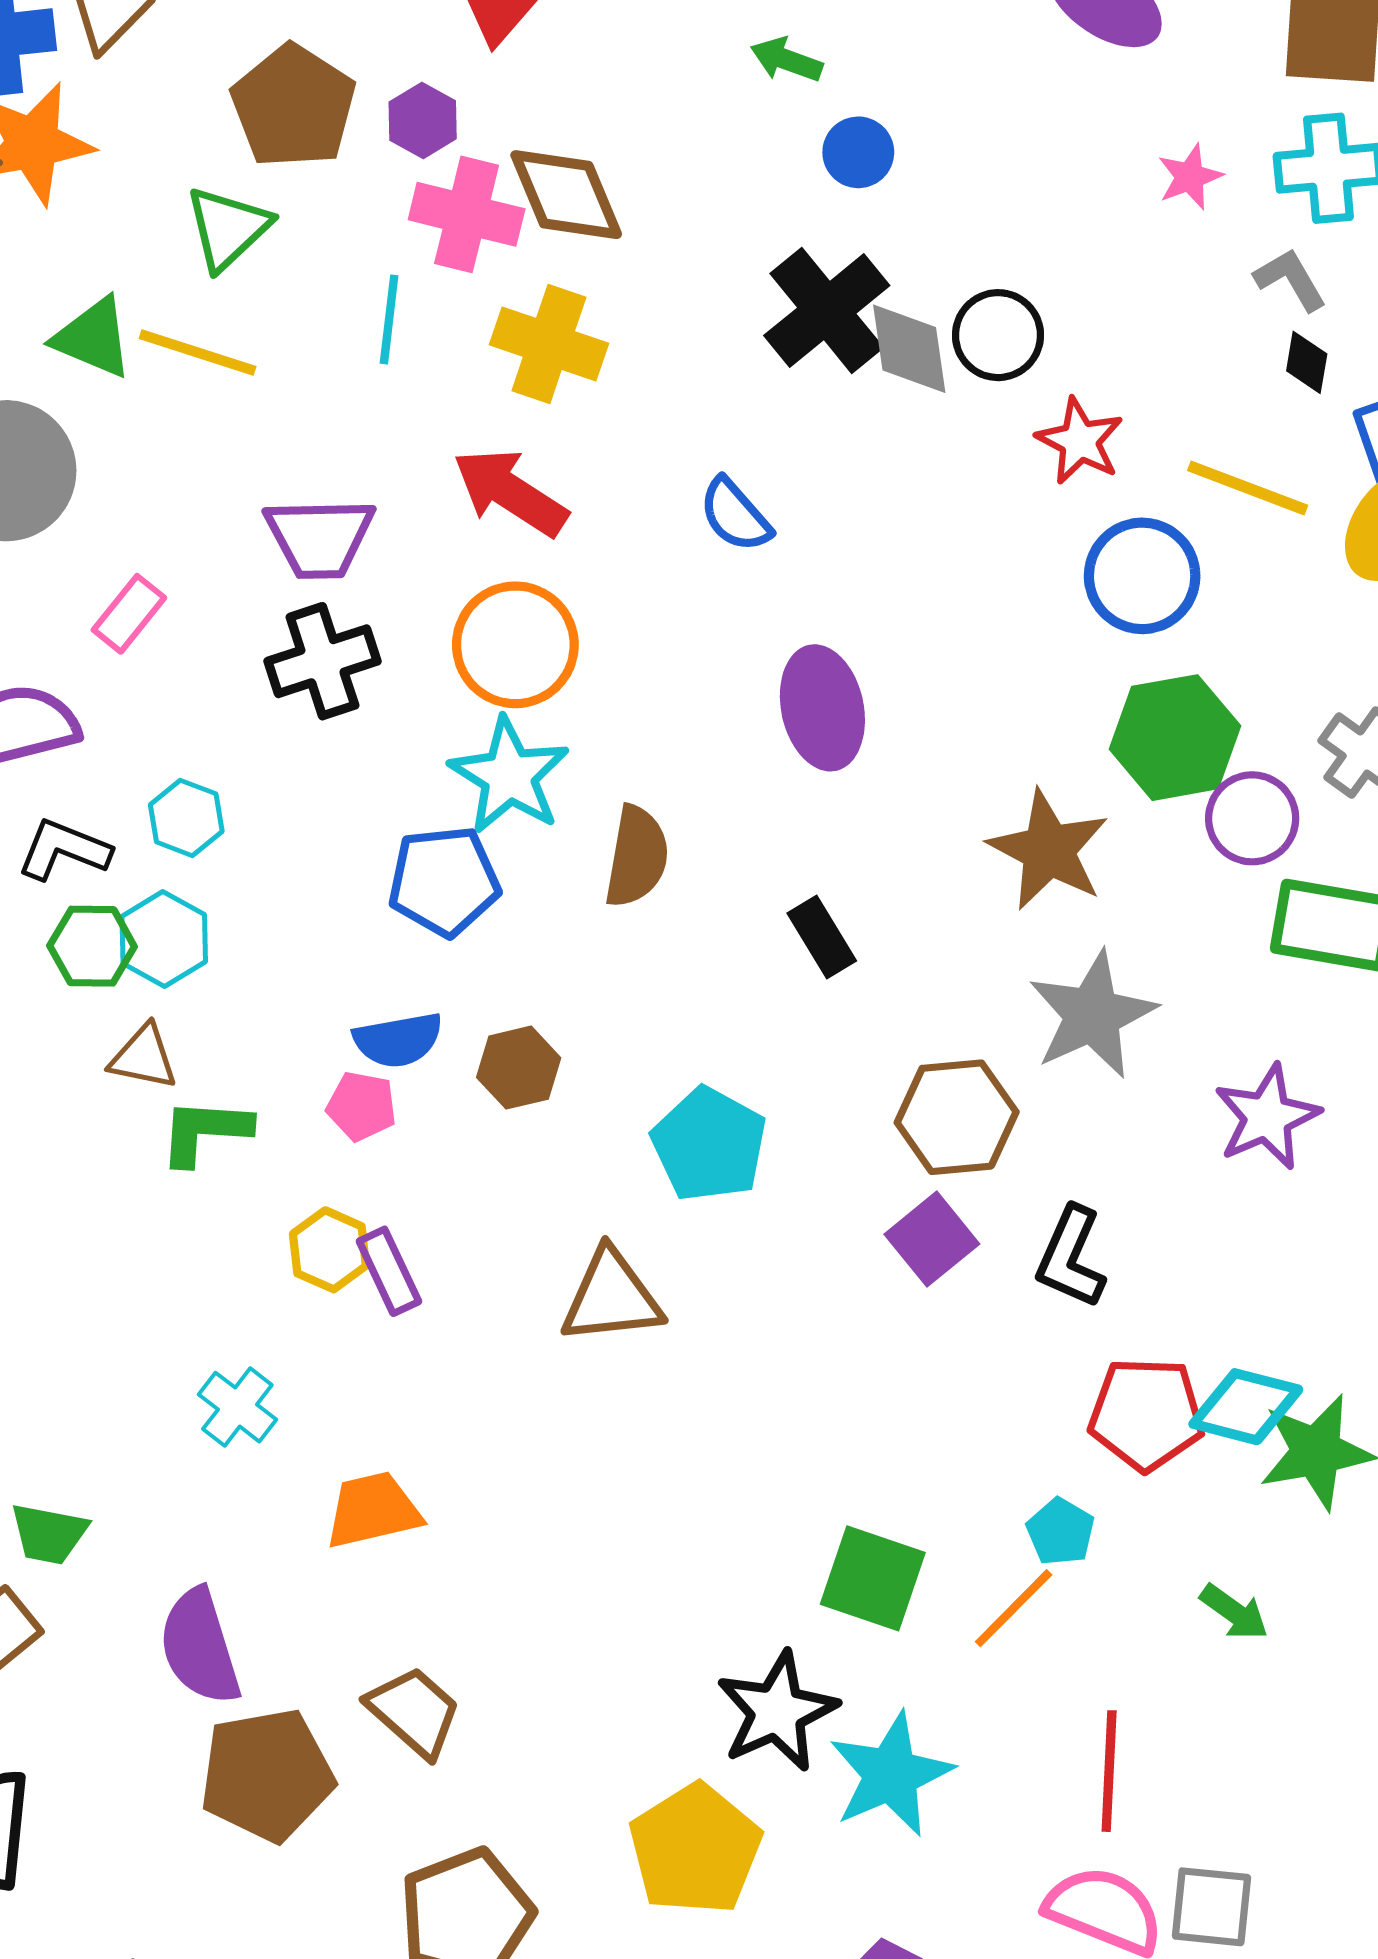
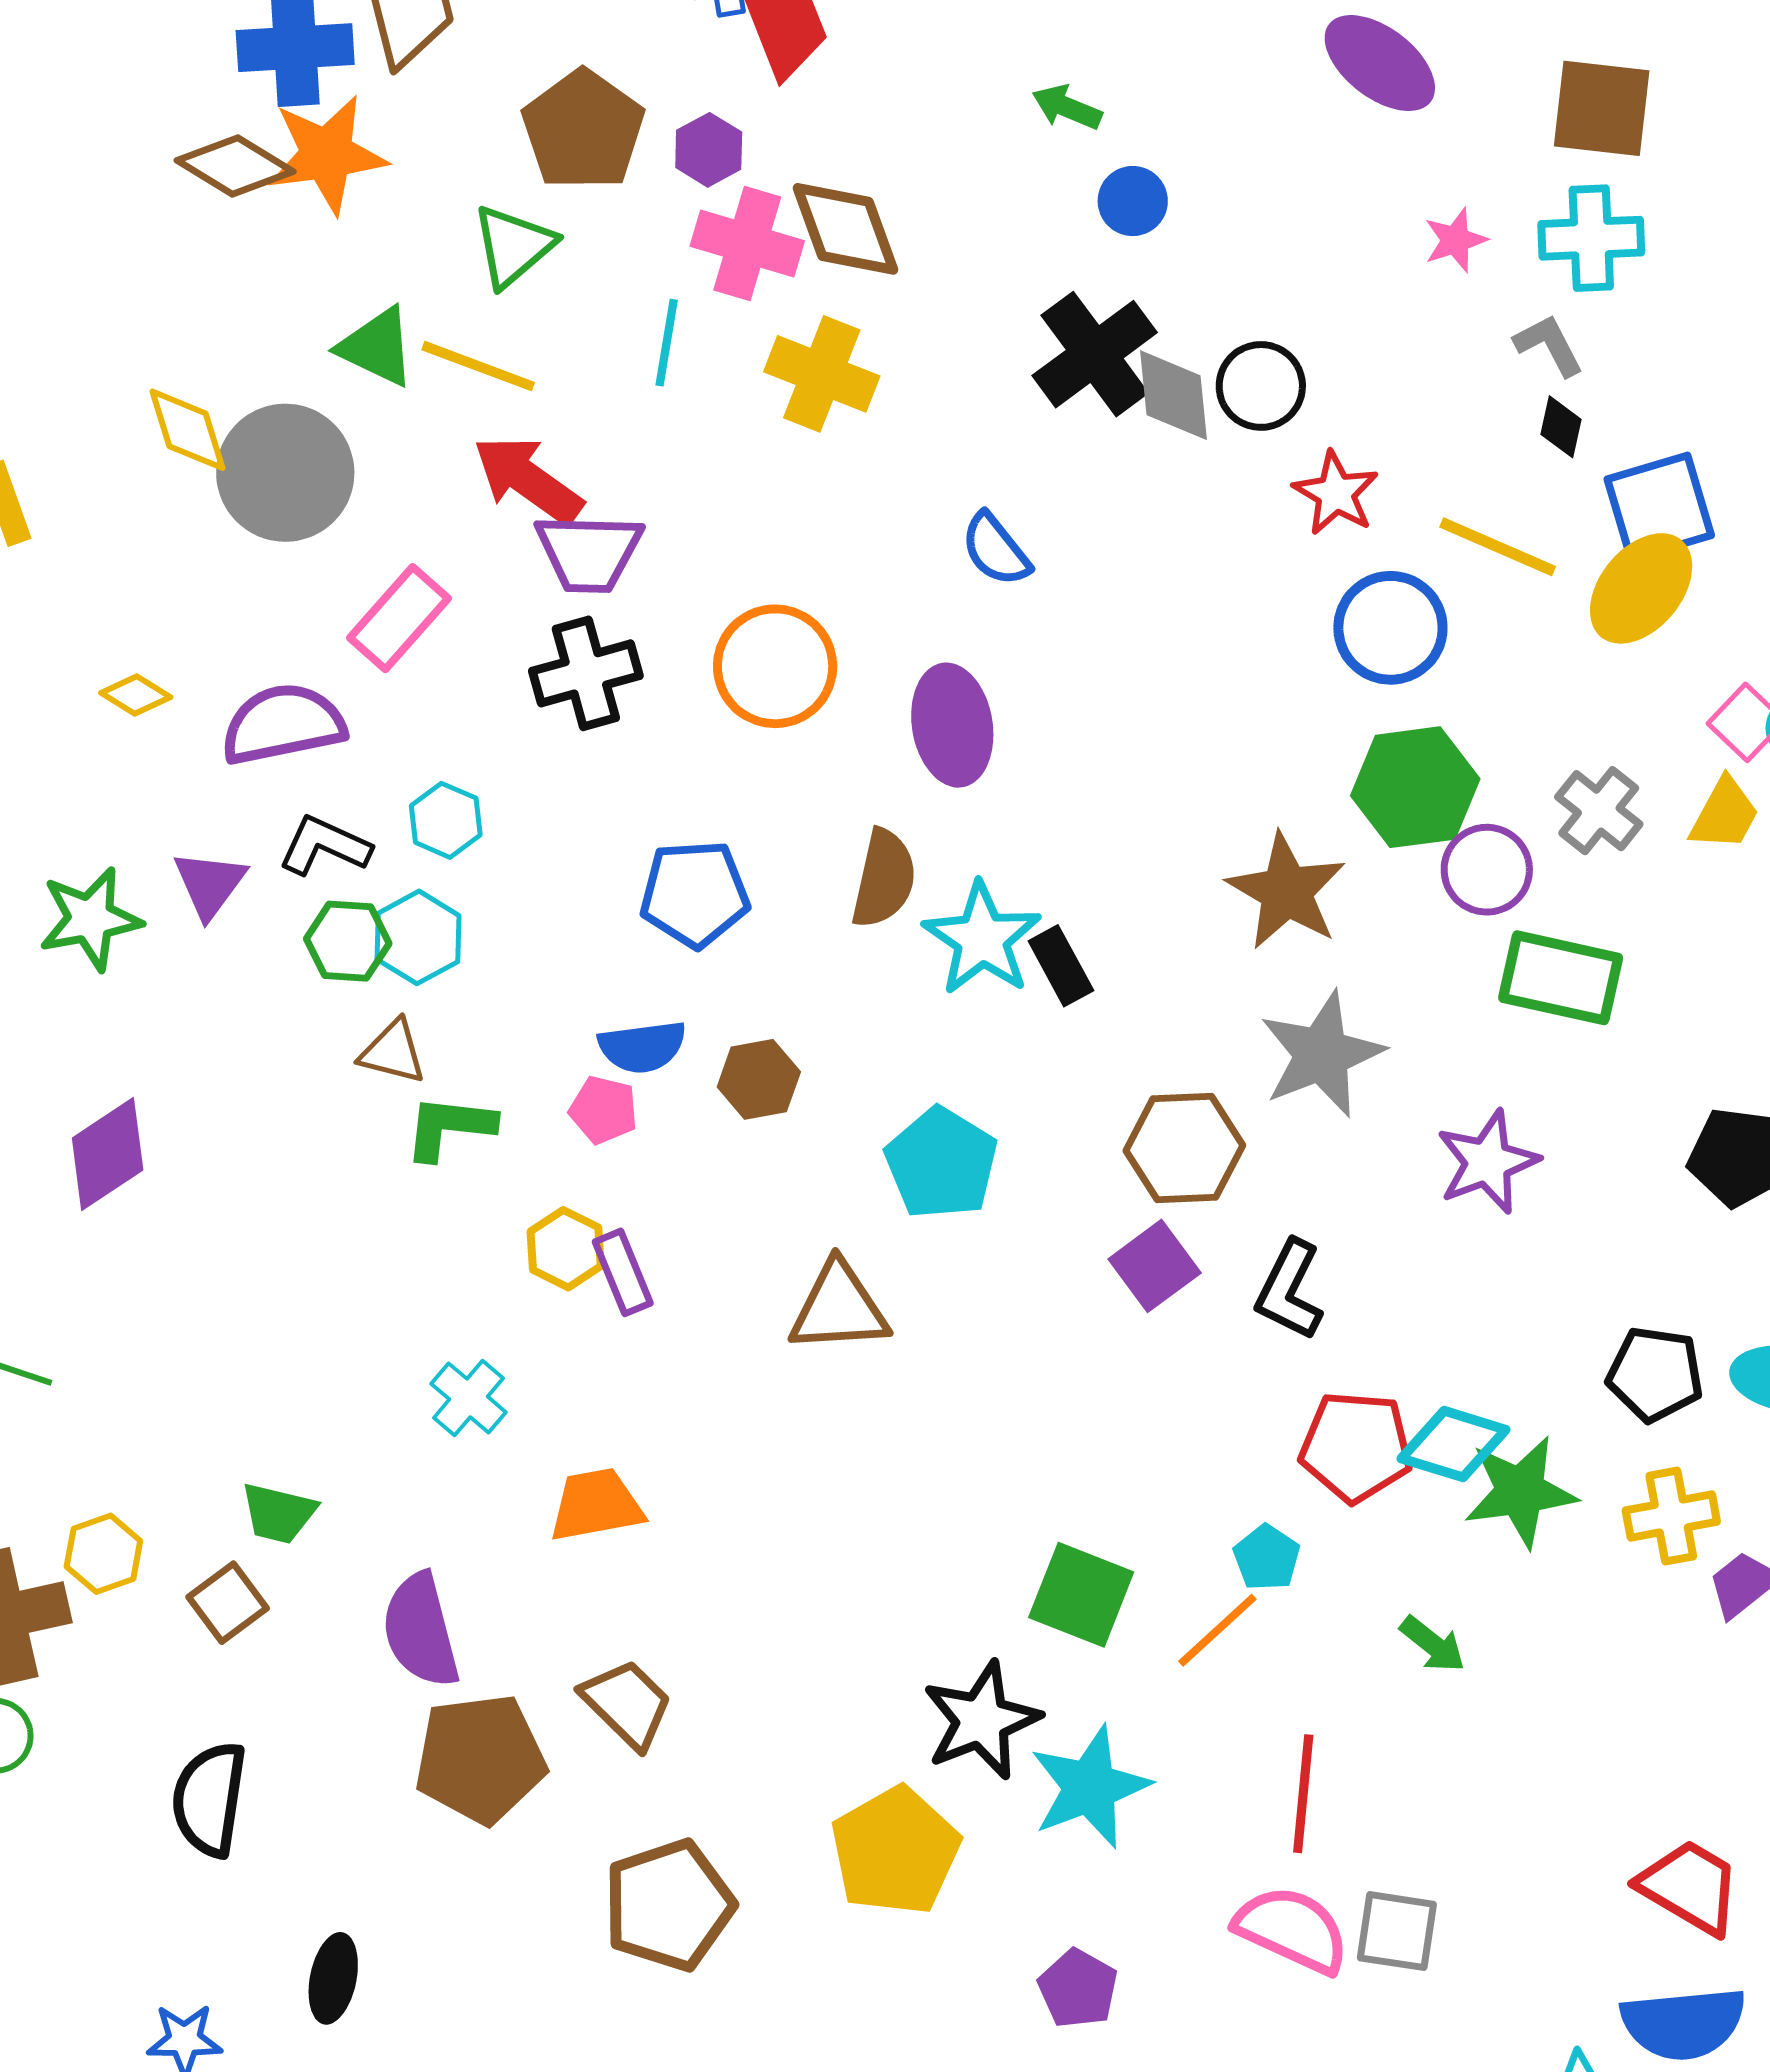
red arrow: (510, 492) -> (528, 480), moved
pink rectangle: (129, 614) -> (399, 618), size x1.4
purple ellipse: (822, 708) -> (952, 725), moved
cyan star: (509, 776) -> (982, 939), moved

